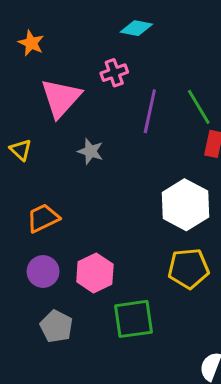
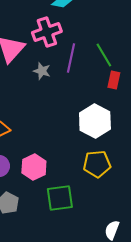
pink cross: (114, 73) -> (47, 32), size x1.6
gray star: (90, 151) -> (42, 71), moved

